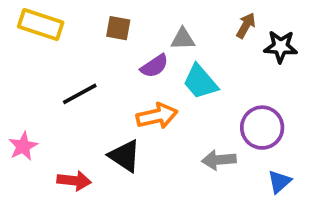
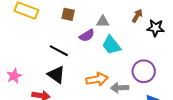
black line: (80, 94) -> (59, 51), moved, turned 54
orange arrow: (157, 116) -> (97, 79), moved
black triangle: (125, 156) -> (56, 75), moved

